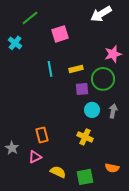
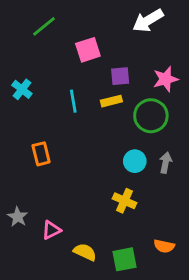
cyan cross: (15, 43) -> (22, 89), moved
purple square: (82, 89) -> (120, 76), moved
orange rectangle: (42, 135) -> (41, 154), moved

